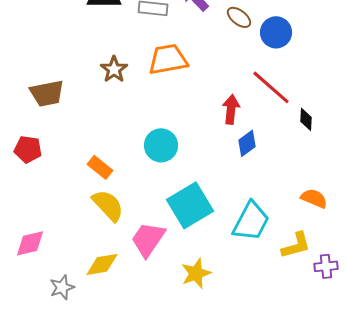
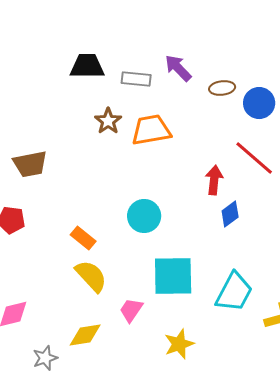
brown ellipse: (239, 17) -> (222, 88), turned -45
brown star: (114, 69) -> (108, 121), moved
cyan square: (190, 205) -> (173, 276), turned 30
pink trapezoid: (148, 239) -> (131, 310), size x0.7

